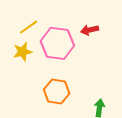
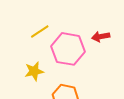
yellow star: (23, 52) -> (34, 71), moved

